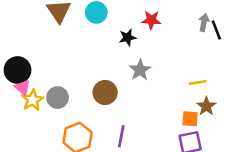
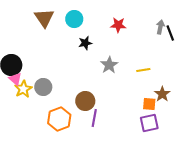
black star: (128, 37) -> (85, 43), moved
yellow line: (198, 83) -> (143, 70), moved
brown circle: (105, 93) -> (85, 101), moved

